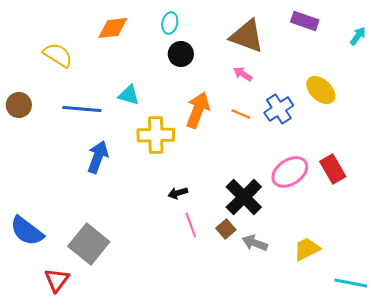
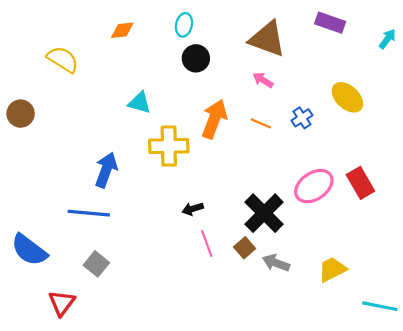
orange diamond: (113, 28) -> (122, 30), size x0.7
blue line: (82, 109) -> (89, 213), moved
blue cross: (279, 109) -> (302, 118), size x0.7
gray square: (89, 244) -> (96, 264), size x0.6

